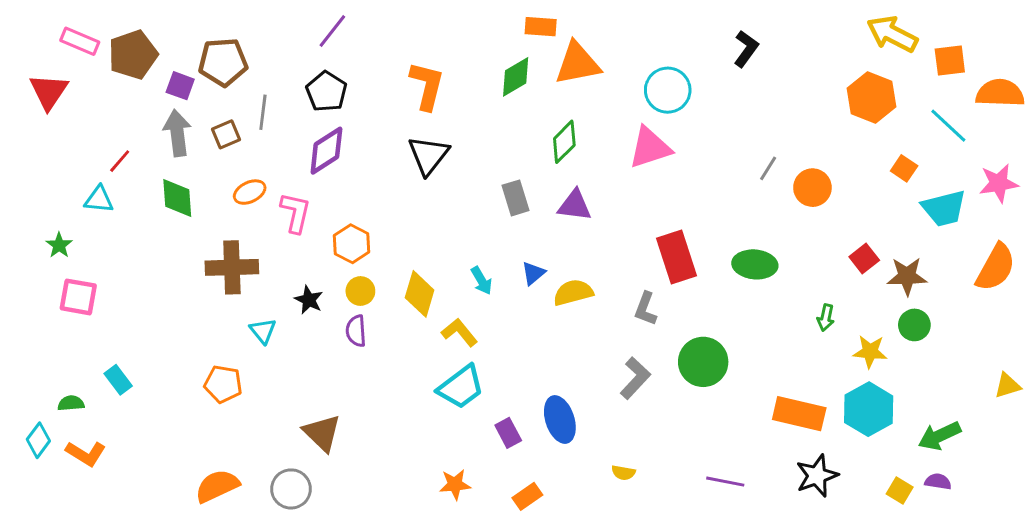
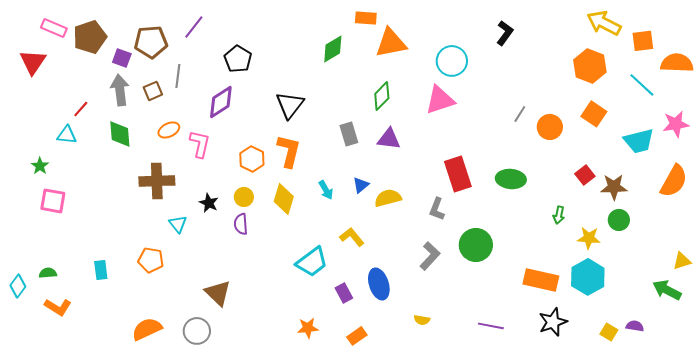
purple line: (332, 31) -> (194, 27), moved
green diamond: (516, 77) -> (333, 49), moved
orange L-shape: (427, 86) -> (289, 151), moved
black pentagon: (326, 92) -> (238, 59), moved
orange square: (904, 168) -> (594, 114), moved, size x1.4
orange hexagon: (352, 244) -> (252, 159), moved
yellow L-shape: (459, 332) -> (352, 237), moved
cyan rectangle: (118, 380) -> (101, 270), moved, turned 30
green arrow: (939, 436) -> (667, 290), moved, turned 52
cyan diamond: (38, 440) -> (18, 286), moved

